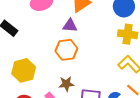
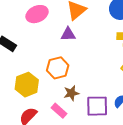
orange hexagon: (66, 50) -> (58, 68), moved

